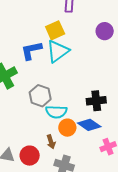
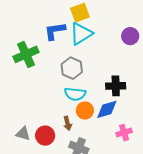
purple circle: (105, 31) -> (130, 36), moved
gray hexagon: (40, 96) -> (72, 68), moved
blue diamond: (89, 125) -> (107, 109), turned -55

